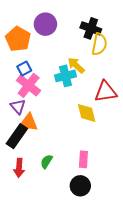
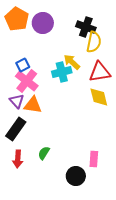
orange pentagon: (18, 39) -> (17, 19), moved
red triangle: (106, 92) -> (100, 72), moved
yellow diamond: (87, 113) -> (99, 97), moved
orange triangle: (29, 122) -> (33, 105), moved
pink rectangle: (83, 159) -> (94, 159), moved

